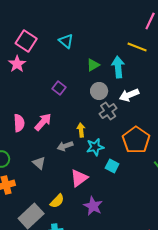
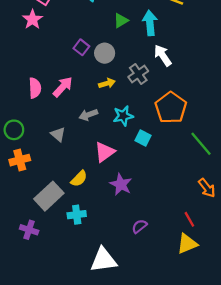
gray circle: (99, 91) -> (105, 53), moved
white arrow: (129, 95) -> (163, 55), turned 78
yellow arrow: (81, 130) -> (107, 83), moved, turned 80

